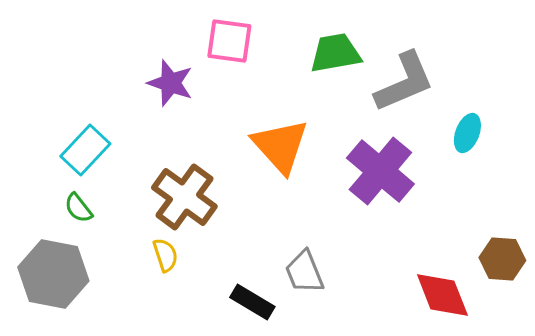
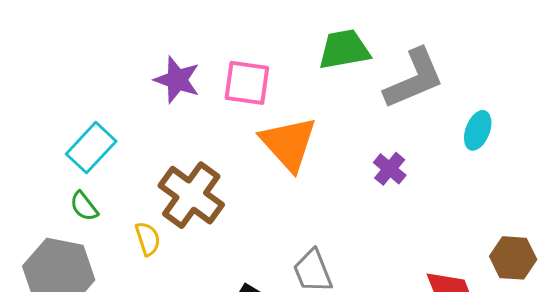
pink square: (229, 41) -> (247, 83), moved
purple cross: (380, 171) -> (390, 169), size x0.5
yellow semicircle: (165, 255) -> (148, 239), moved

